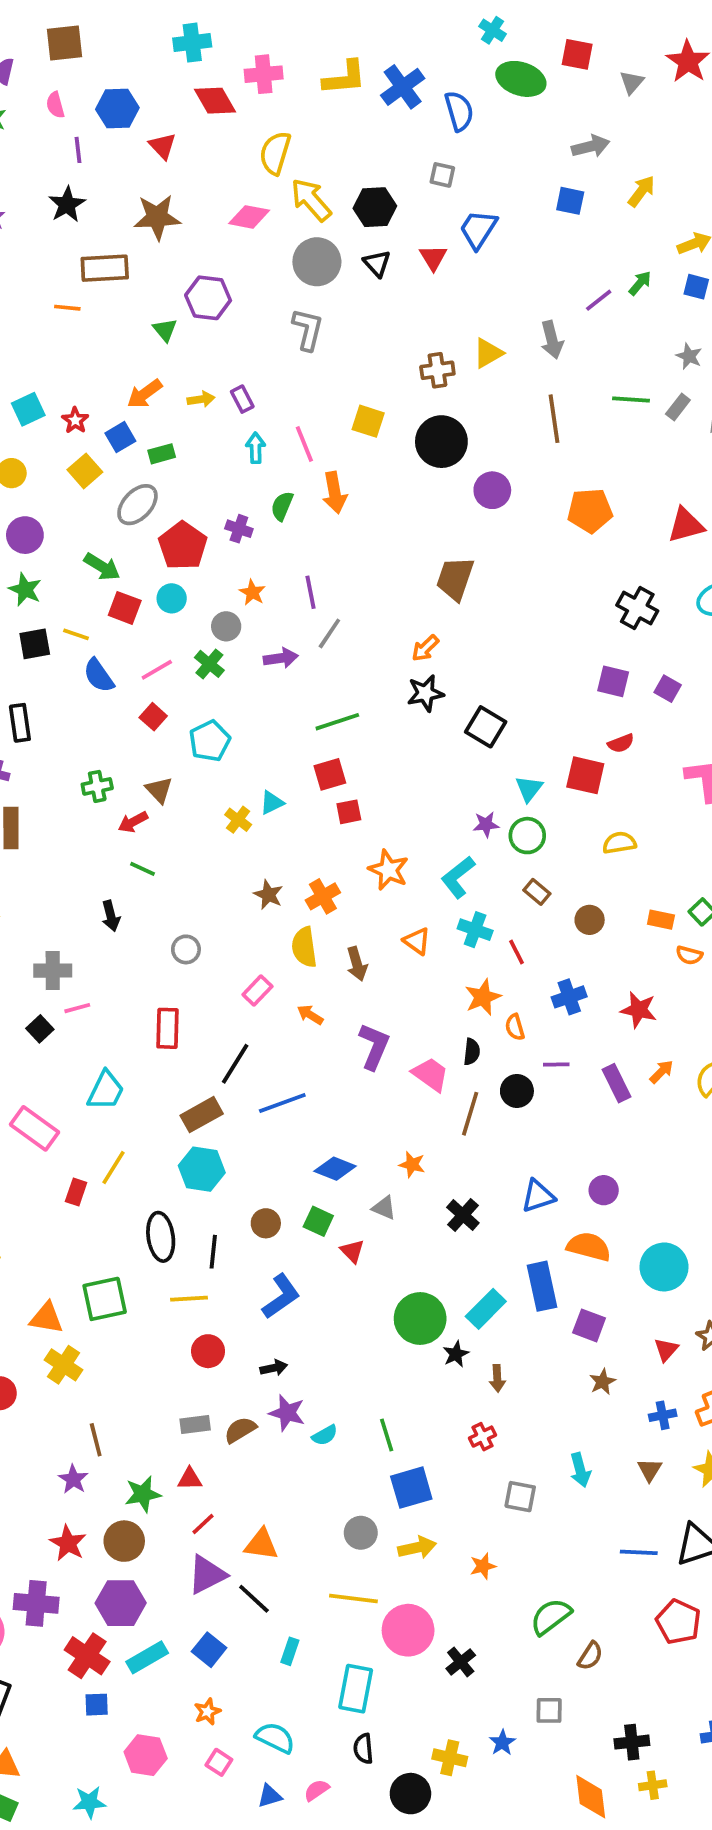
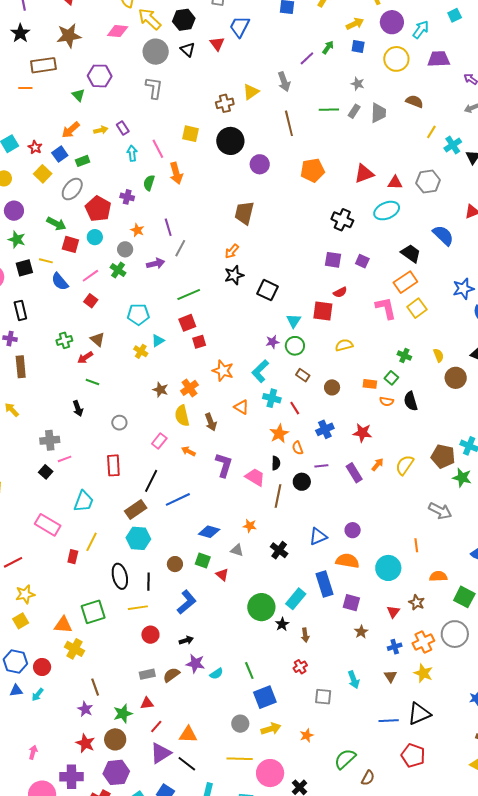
cyan pentagon: (210, 741) -> (138, 314), moved, turned 30

